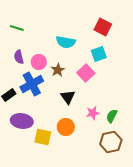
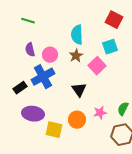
cyan semicircle: (66, 42) -> (77, 35), turned 78
brown star: (58, 70) -> (76, 56), moved
pink star: (93, 113) -> (100, 113), moved

